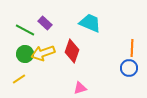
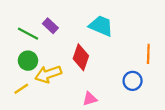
yellow arrow: (43, 53) -> (48, 74), moved
blue circle: (129, 68) -> (133, 81), moved

